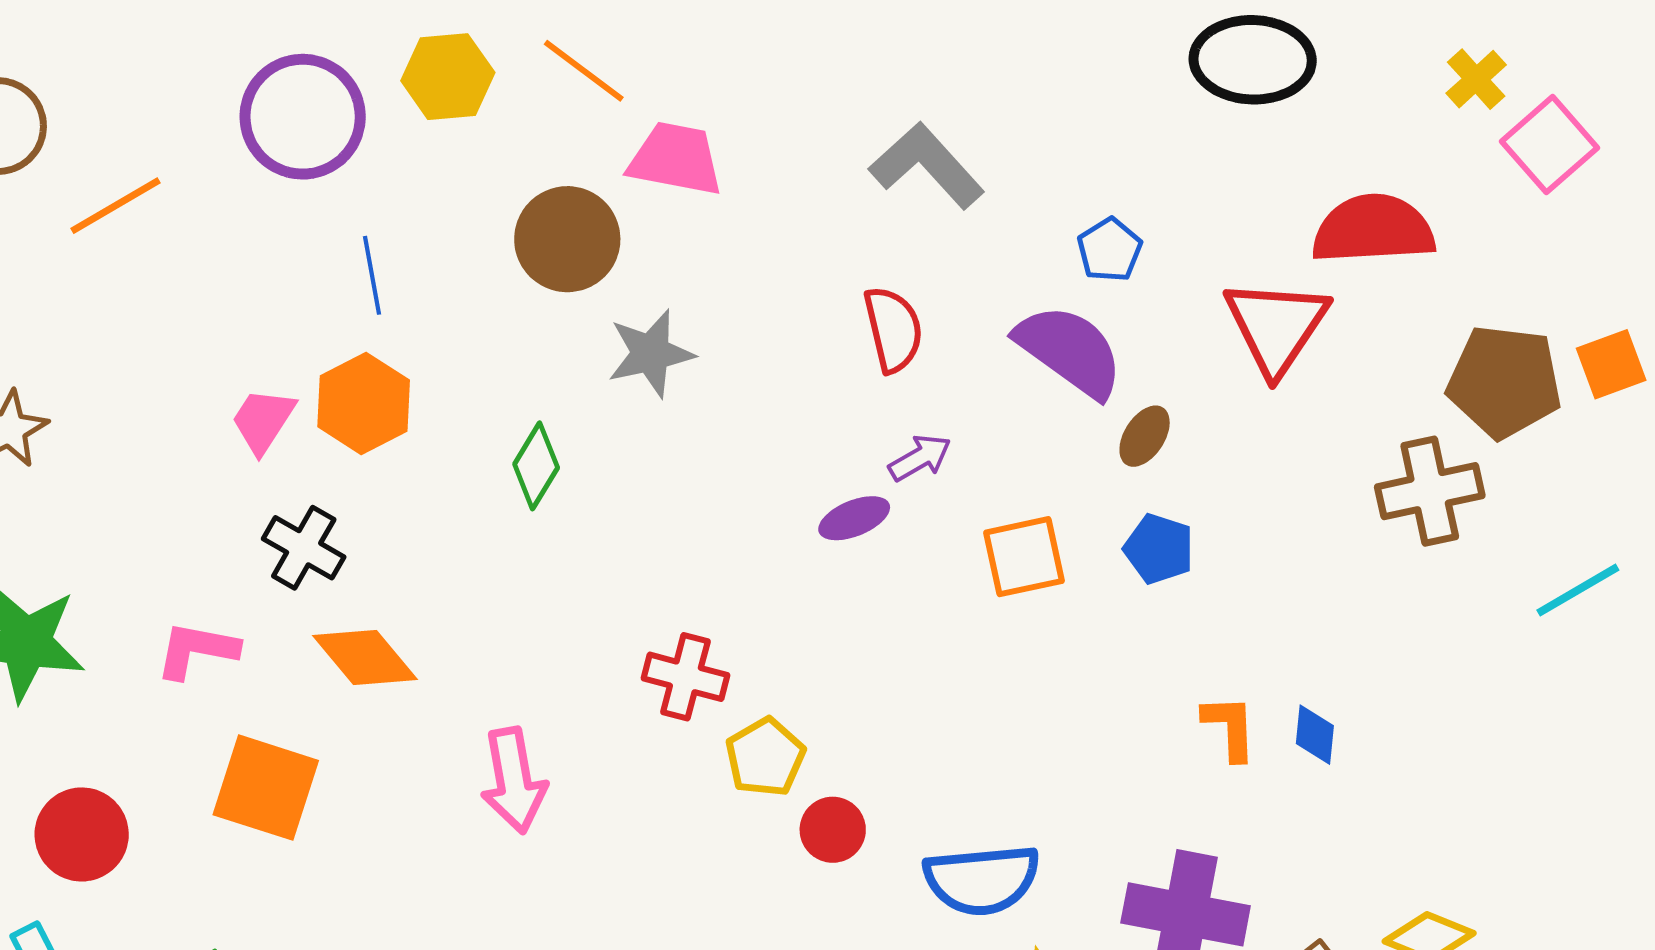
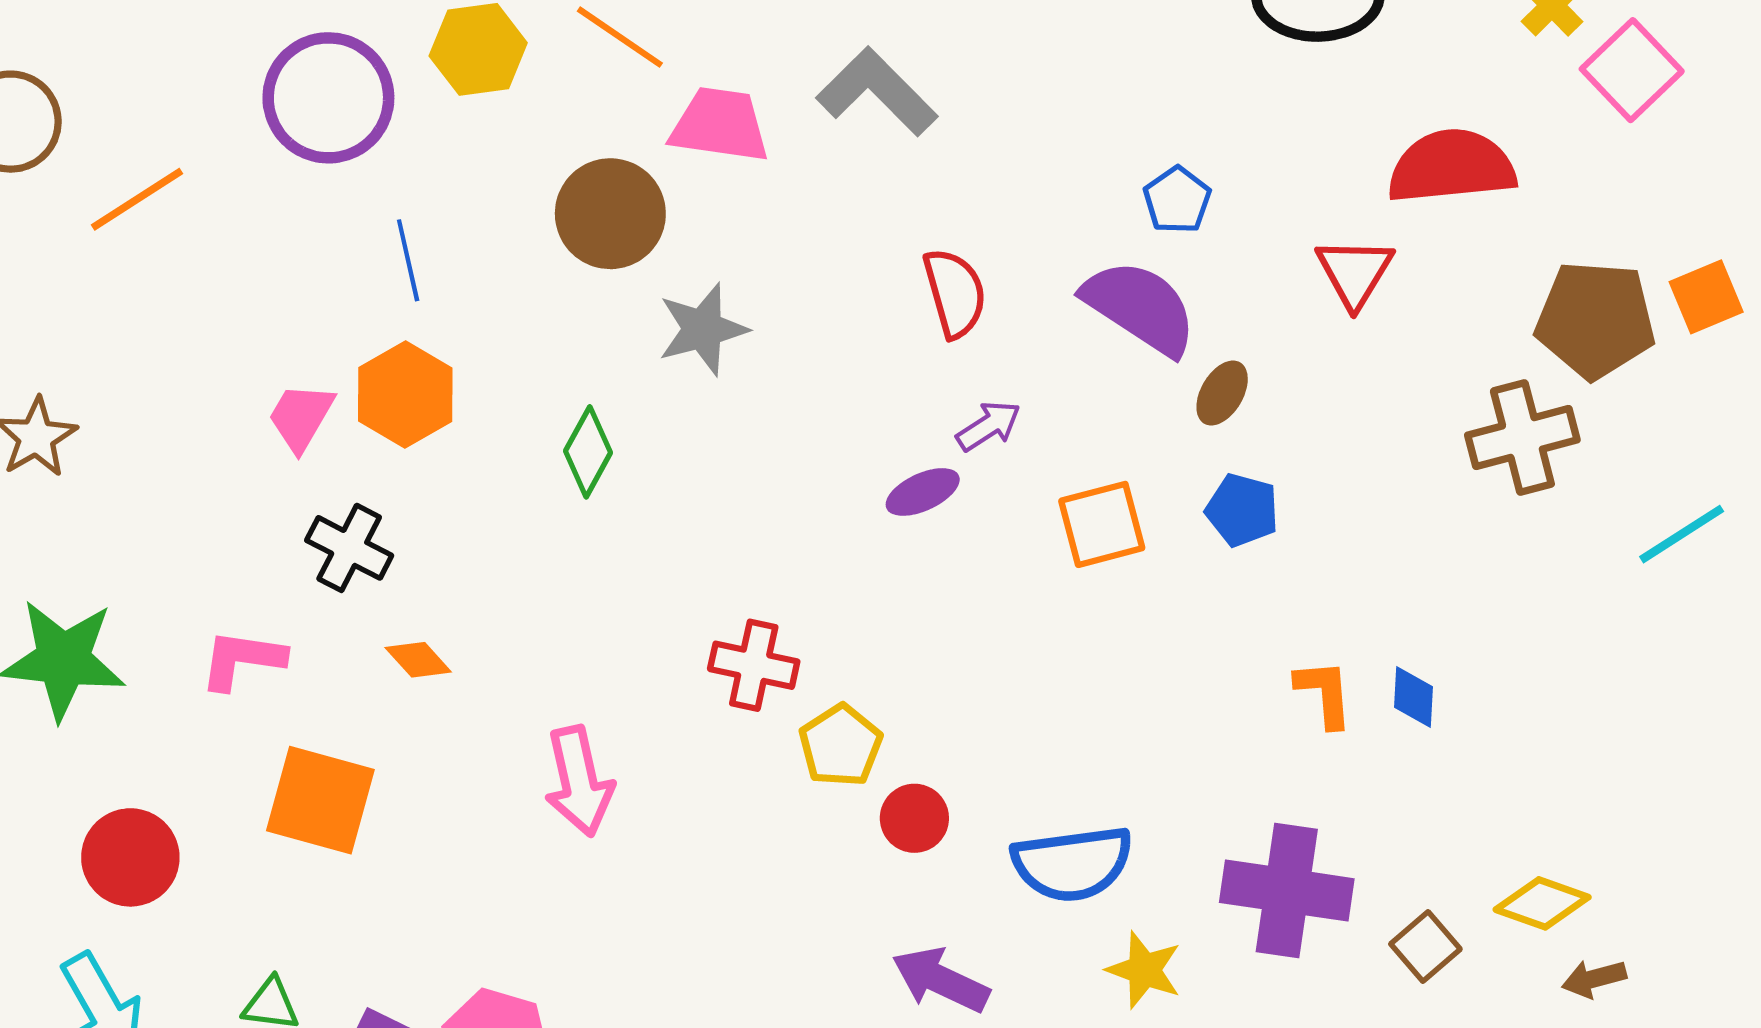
gray L-shape: (927, 166) -> (877, 92), moved
red triangle: (1276, 326) -> (1355, 272), size x0.7
orange diamond: (365, 657) -> (418, 660), size x0.6

